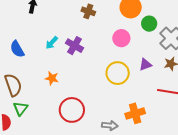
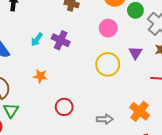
purple triangle: (145, 64) -> (136, 53), turned -32
red circle: (72, 110) -> (64, 107), size x0.7
orange cross: (135, 113) -> (140, 111), moved, turned -30

